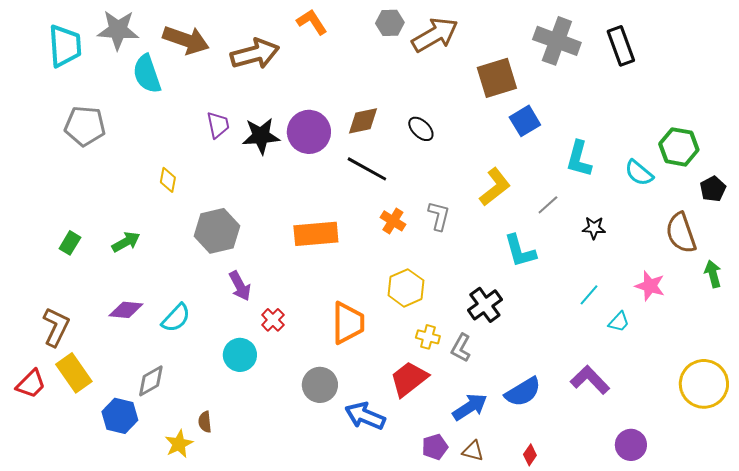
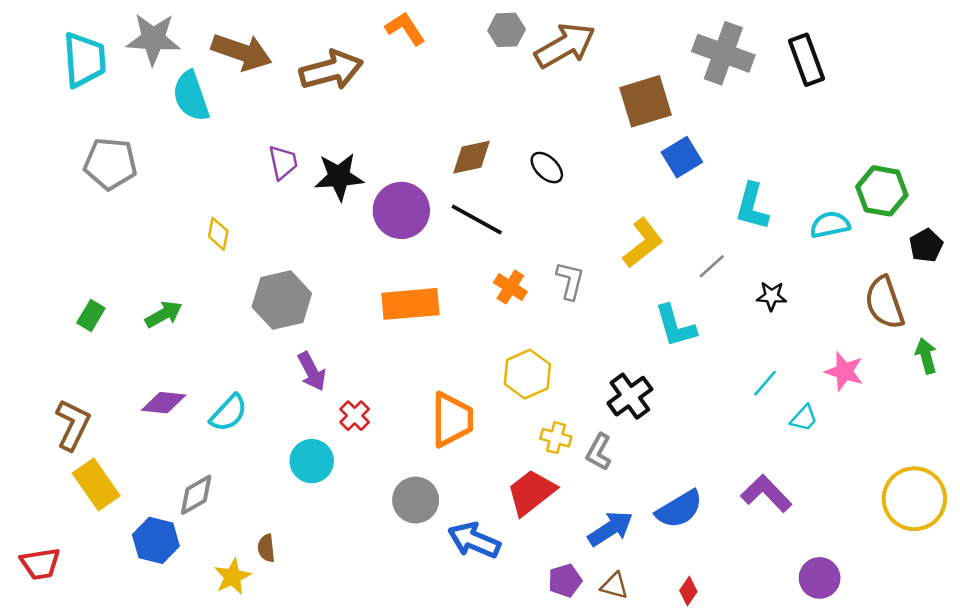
purple circle: (309, 132) -> (401, 210), moved
cyan semicircle: (639, 173) -> (830, 225), turned 128
red trapezoid: (31, 384) -> (40, 564), moved, turned 36

